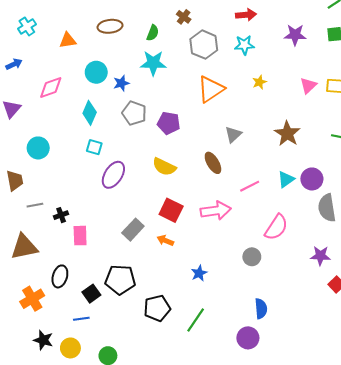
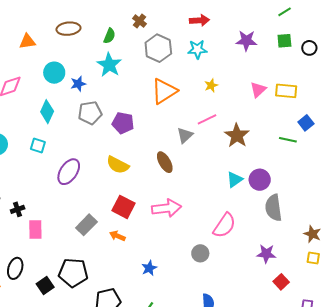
cyan star: (153, 63) -> (109, 65), turned 30
gray pentagon: (134, 113) -> (90, 113), turned -30
cyan square: (94, 147) -> (38, 145), moved
pink line: (250, 186) -> (207, 119), moved

